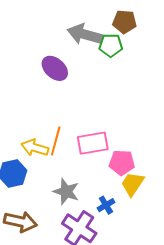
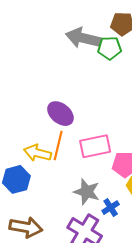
purple ellipse: (55, 68) -> (60, 114), moved
gray star: (66, 192) -> (87, 192), moved

